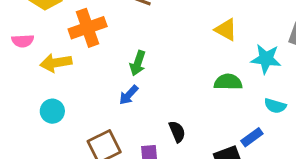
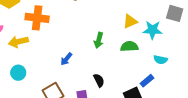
orange cross: (88, 28) -> (37, 18), turned 30
yellow triangle: (226, 30) -> (130, 21), moved, turned -49
green arrow: (138, 63) -> (99, 40), moved

